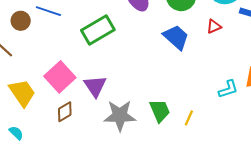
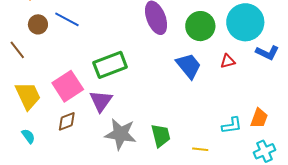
green rectangle: (98, 30) -> (110, 65), moved
yellow line: (189, 118) -> (200, 149), moved, turned 63
cyan semicircle: (16, 133) -> (28, 136), moved

